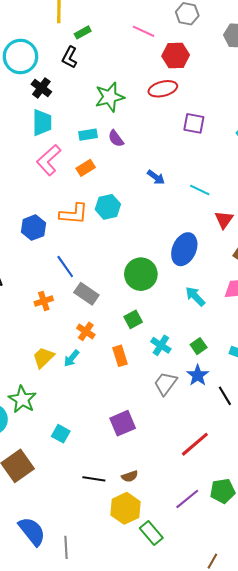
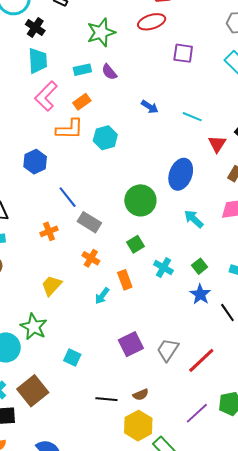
orange L-shape: (74, 214) -> (70, 129), moved
cyan arrow: (72, 358) -> (102, 296), moved
gray trapezoid: (165, 384) -> (168, 350), moved

